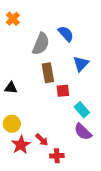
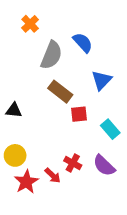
orange cross: (13, 19) -> (30, 24), moved
brown rectangle: (48, 73) -> (60, 92), turned -42
cyan rectangle: (82, 110) -> (110, 129), moved
red cross: (57, 156) -> (73, 163), moved, turned 32

